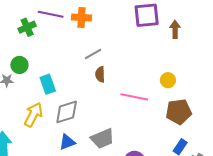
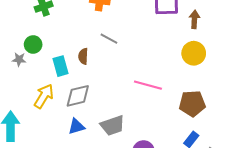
gray line: (93, 54) -> (109, 39), turned 54
brown semicircle: (100, 74) -> (83, 56), moved
yellow circle: (168, 80) -> (194, 53), moved, size x1.5

